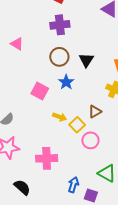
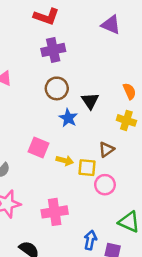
black triangle: (86, 60) -> (90, 101), moved
pink square: (40, 91) -> (39, 148), moved
yellow square: (77, 125) -> (87, 168), turned -35

